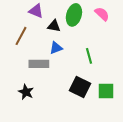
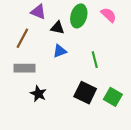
gray rectangle: (39, 64) -> (24, 68), moved
green square: (106, 91) -> (113, 97), turned 30
black star: (26, 92) -> (38, 94), moved

